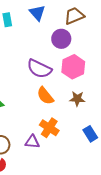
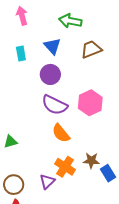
purple circle: (61, 39) -> (50, 74), moved
brown star: (77, 99) -> (91, 160), moved
purple triangle: (32, 142) -> (47, 181), turned -49

